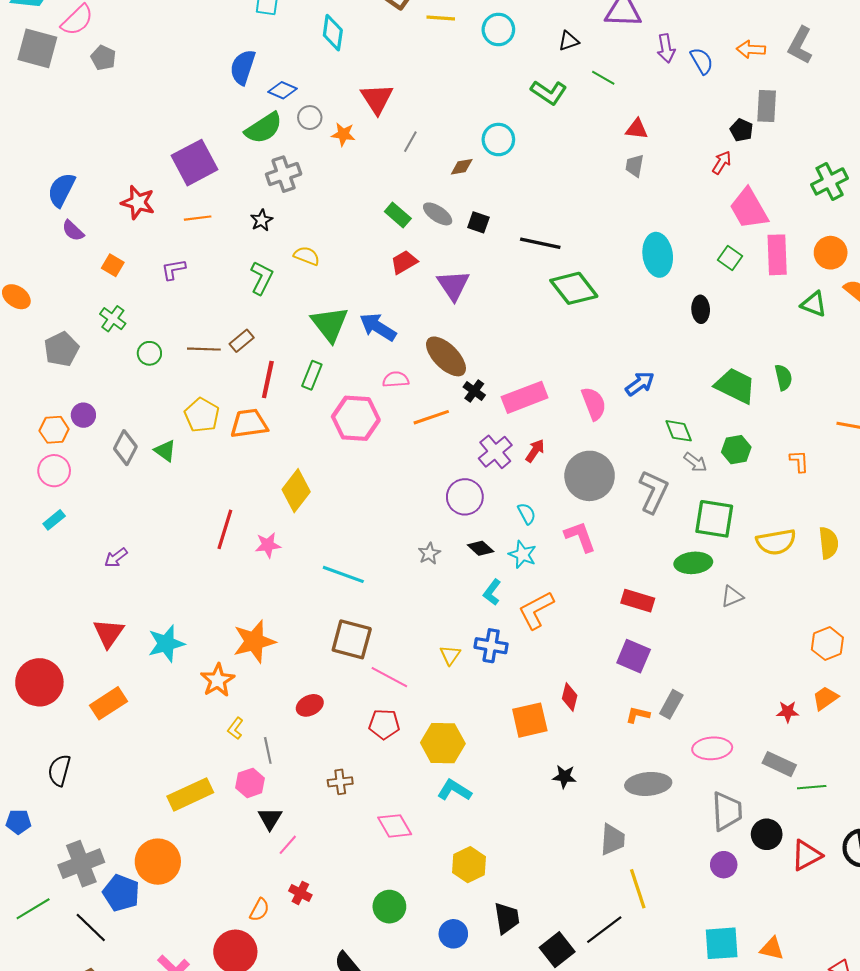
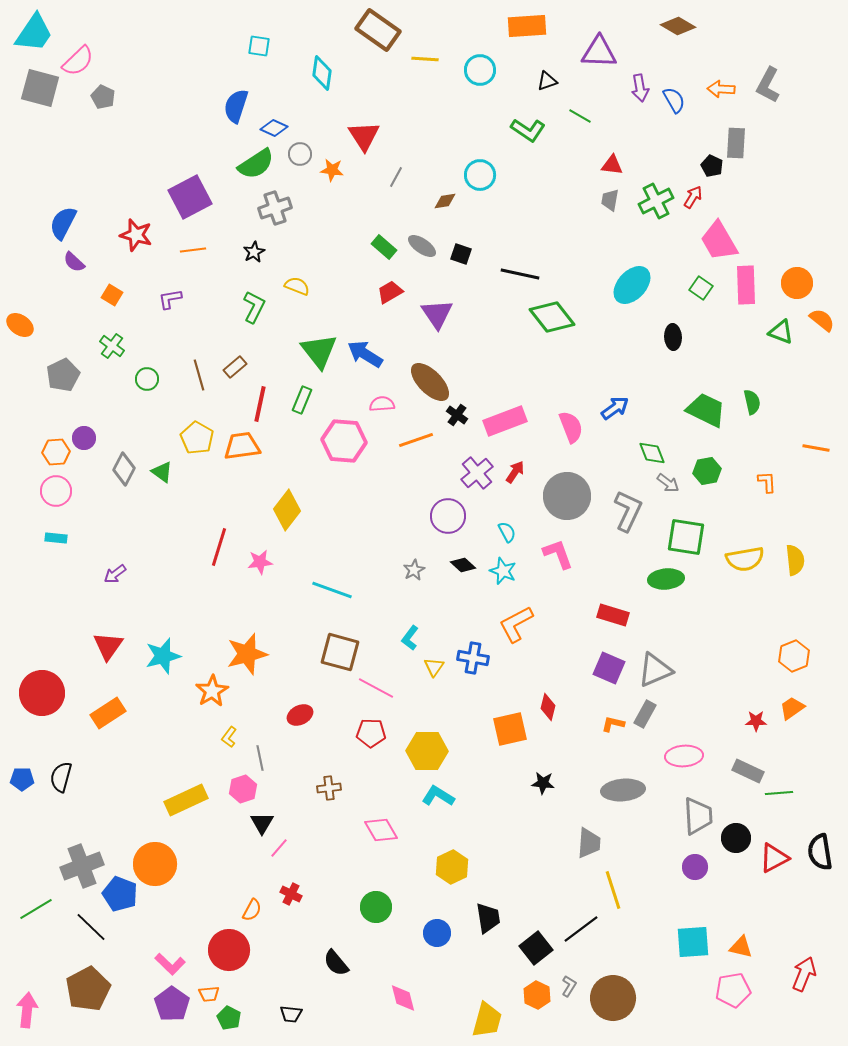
green cross: (830, 181) -> (656, 201), moved
cyan ellipse: (658, 255) -> (632, 285), turned 51
brown line: (204, 349) -> (199, 375), turned 72
cyan rectangle: (54, 520) -> (56, 538), turned 45
cyan L-shape: (492, 592) -> (410, 638), moved
gray triangle: (732, 596) -> (655, 670), moved, size x1.6
blue pentagon: (18, 822) -> (22, 779), moved

